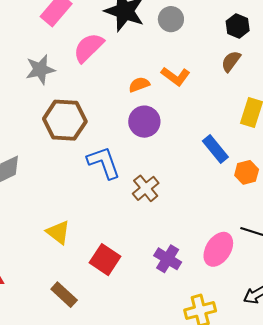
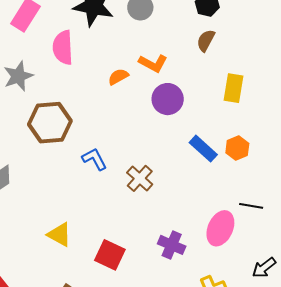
pink semicircle: (89, 48) -> (63, 47), turned -40
purple circle: (144, 122) -> (168, 99), moved
blue rectangle: (215, 149) -> (203, 149), moved
blue L-shape: (104, 163) -> (94, 159), size x0.7

